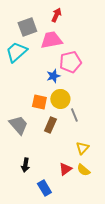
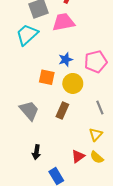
pink pentagon: (70, 62) -> (96, 62), moved
orange square: (39, 102) -> (47, 77), moved
gray line: (74, 115) -> (100, 107), moved

